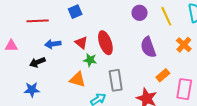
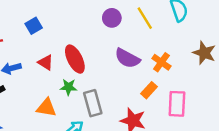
orange cross: (184, 45) -> (161, 62), moved
purple semicircle: (148, 47) -> (127, 58), turned -35
green star: (90, 60) -> (69, 87), moved

